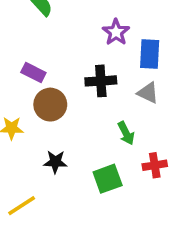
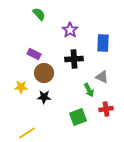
purple star: (116, 32) -> (70, 30), moved
gray triangle: (148, 93) -> (102, 77), moved
black star: (55, 162) -> (44, 97), moved

